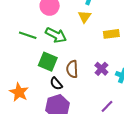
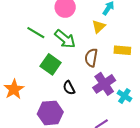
brown semicircle: (72, 69) -> (91, 58), moved
purple cross: (101, 69) -> (104, 84), size x1.5
black semicircle: (56, 84) -> (69, 88), moved

